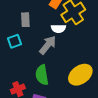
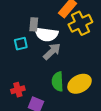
white semicircle: (58, 29) -> (46, 34), moved, size x1.6
green semicircle: (42, 75) -> (58, 81), moved

